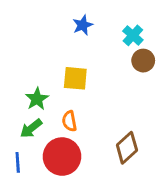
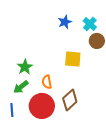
blue star: (83, 25) -> (65, 22), moved
yellow square: (75, 78) -> (73, 59), moved
brown diamond: (127, 148) -> (70, 100), moved

